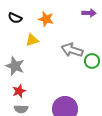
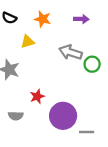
purple arrow: (89, 13) -> (81, 19), moved
red star: (19, 91) -> (37, 96), moved

